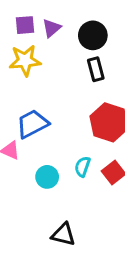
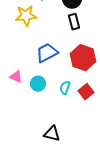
blue trapezoid: (32, 124) -> (47, 53), moved
cyan circle: (47, 177) -> (38, 84), moved

